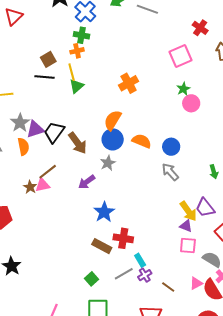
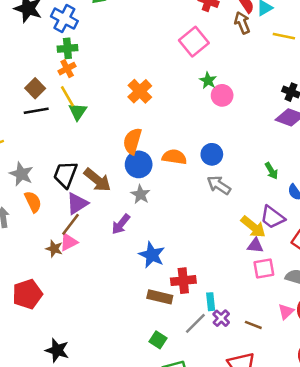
purple triangle: (35, 129) -> (77, 203), moved
cyan rectangle: (140, 260) -> (211, 302), turned 40

